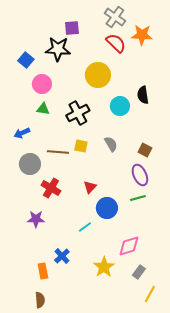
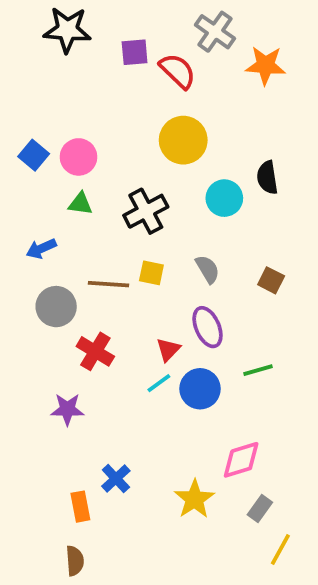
red semicircle: (116, 43) -> (178, 71), moved
black star: (58, 49) -> (67, 30), moved
blue square: (26, 60) -> (34, 155), moved
purple ellipse: (140, 175) -> (208, 327), moved
cyan line: (85, 227) -> (159, 383), moved

